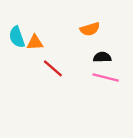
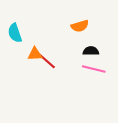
orange triangle: (35, 43) -> (35, 54), moved

